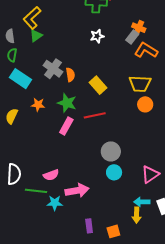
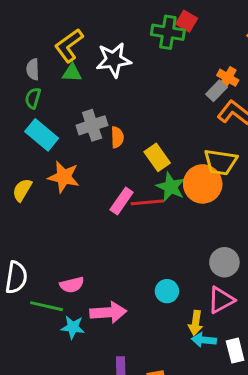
green triangle: (36, 36) -> (72, 73), turned 32
white star: (97, 36) -> (114, 60), moved, size x1.6
gray cross: (53, 69) -> (92, 125), turned 30
green star: (67, 103) -> (171, 187), moved
orange circle: (145, 104) -> (203, 184), moved, size x1.6
orange star: (38, 105) -> (64, 177), size x1.5
pink rectangle: (66, 126) -> (122, 201), moved
gray circle: (111, 151) -> (224, 262), moved
yellow arrow: (137, 215) -> (196, 323), moved

